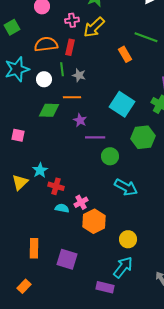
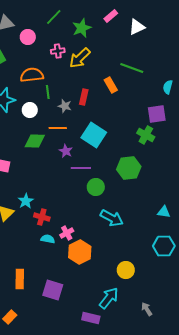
red rectangle: (70, 47) -> (84, 97), moved
green line: (62, 69) -> (48, 92), moved
cyan square: (122, 104) -> (94, 135), moved
yellow circle: (128, 239) -> (126, 270), moved

